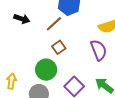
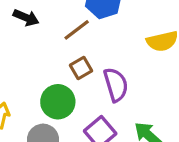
purple semicircle: (99, 50) -> (116, 85), moved

